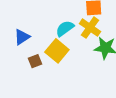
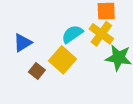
brown square: (35, 61) -> (37, 71), turned -32

